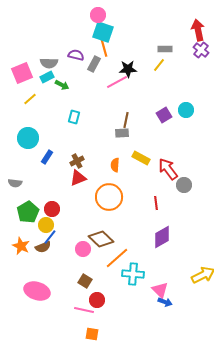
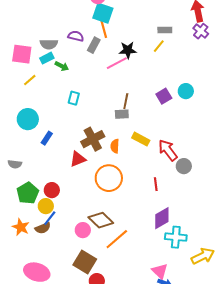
pink square: (22, 73) -> (22, 54), turned 30
brown cross: (77, 161) -> (93, 139), moved, size x1.6
cyan cross: (133, 274) -> (176, 237), moved
brown square: (85, 281) -> (85, 262), size x1.6

